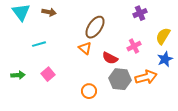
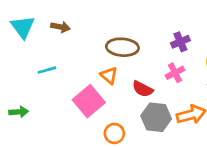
purple cross: (140, 13) -> (180, 42), moved
brown ellipse: (95, 27) -> (122, 47), turned 60
pink square: (48, 74) -> (89, 101), moved, size x1.6

